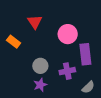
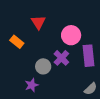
purple cross: (67, 71) -> (61, 58), moved, turned -35
purple star: (40, 85) -> (32, 85), moved

